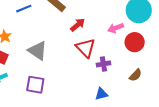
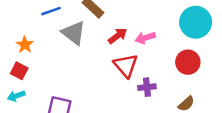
pink arrow: (116, 28) -> (145, 38), moved
gray triangle: (38, 51) -> (74, 33), moved

